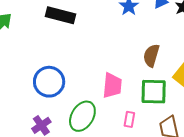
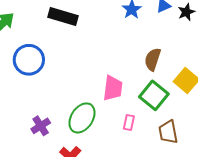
blue circle: (49, 82) -> (29, 60), moved
green square: (154, 92) -> (154, 95), turned 36

